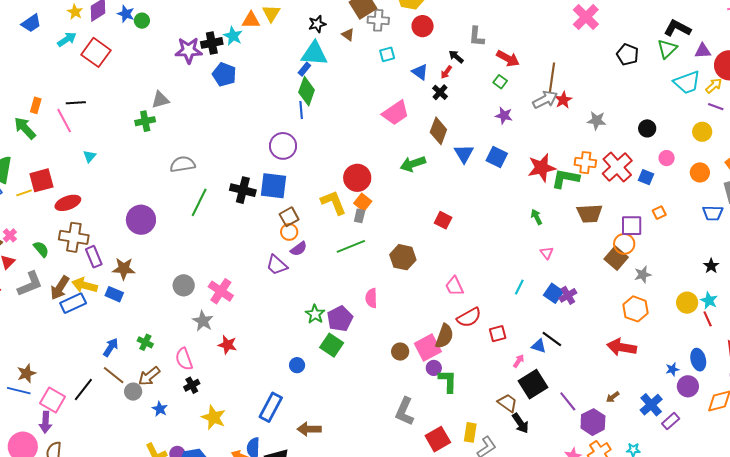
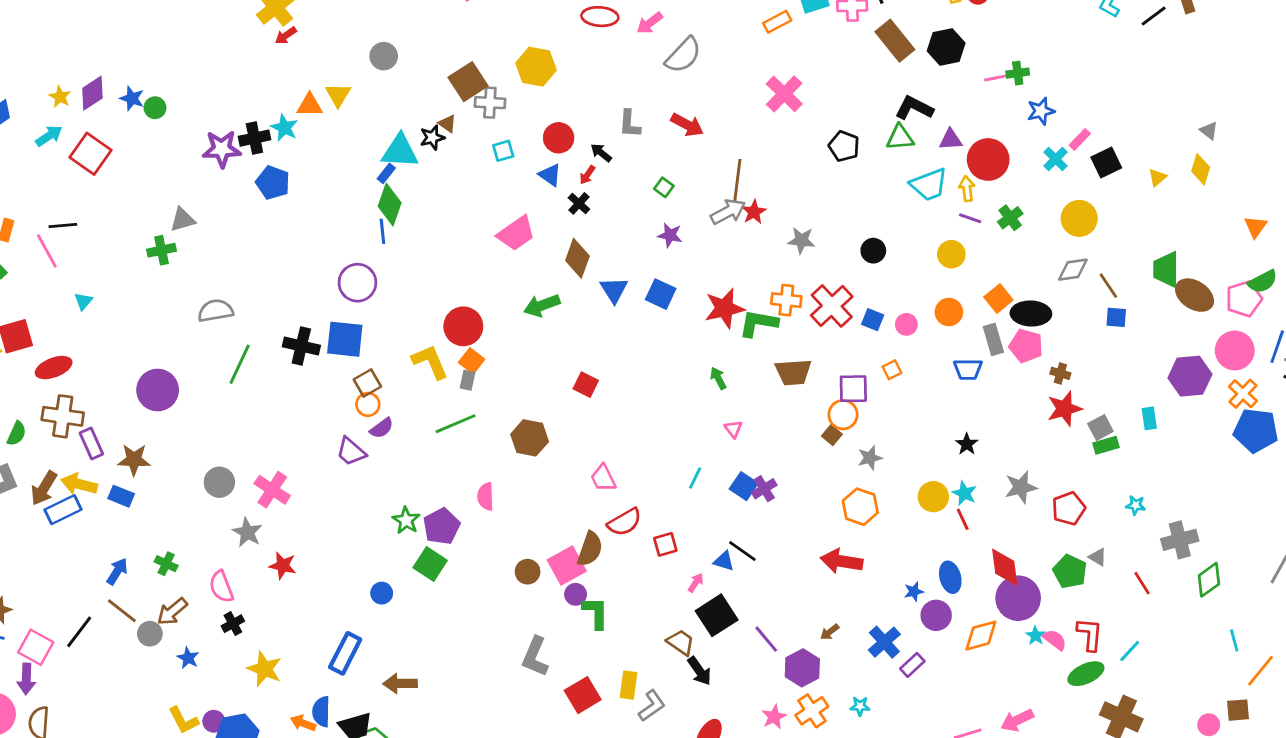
black star: (317, 24) -> (432, 137), moved
red circle: (423, 26) -> (559, 138), moved
green triangle: (667, 49) -> (900, 137), turned 40
red arrow: (508, 58) -> (687, 125), moved
yellow arrow: (714, 86) -> (967, 189), turned -54
pink circle: (667, 158) -> (906, 324), moved
green semicircle: (41, 249) -> (17, 434), turned 66
brown square: (616, 258) -> (832, 435), size x0.6

